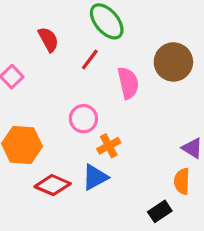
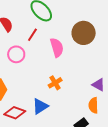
pink circle: (83, 119) -> (16, 54), moved
orange cross: (109, 146) -> (55, 83), moved

